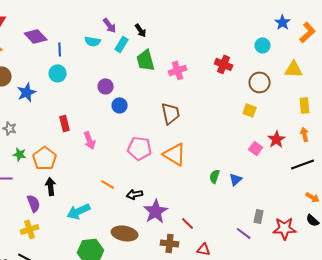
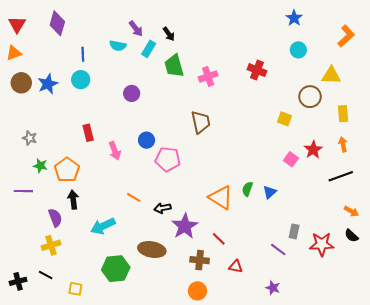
blue star: (283, 22) -> (294, 18), moved
purple diamond: (36, 36) -> (57, 23), moved, turned 60
brown circle: (260, 82) -> (310, 97), moved
blue star: (27, 92) -> (48, 84), moved
blue circle: (120, 105) -> (147, 140), moved
orange triangle: (175, 154) -> (221, 197), moved

